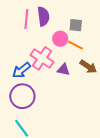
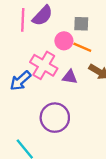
purple semicircle: (43, 16) -> (42, 16), turned 54
purple circle: (22, 96) -> (55, 118), moved

